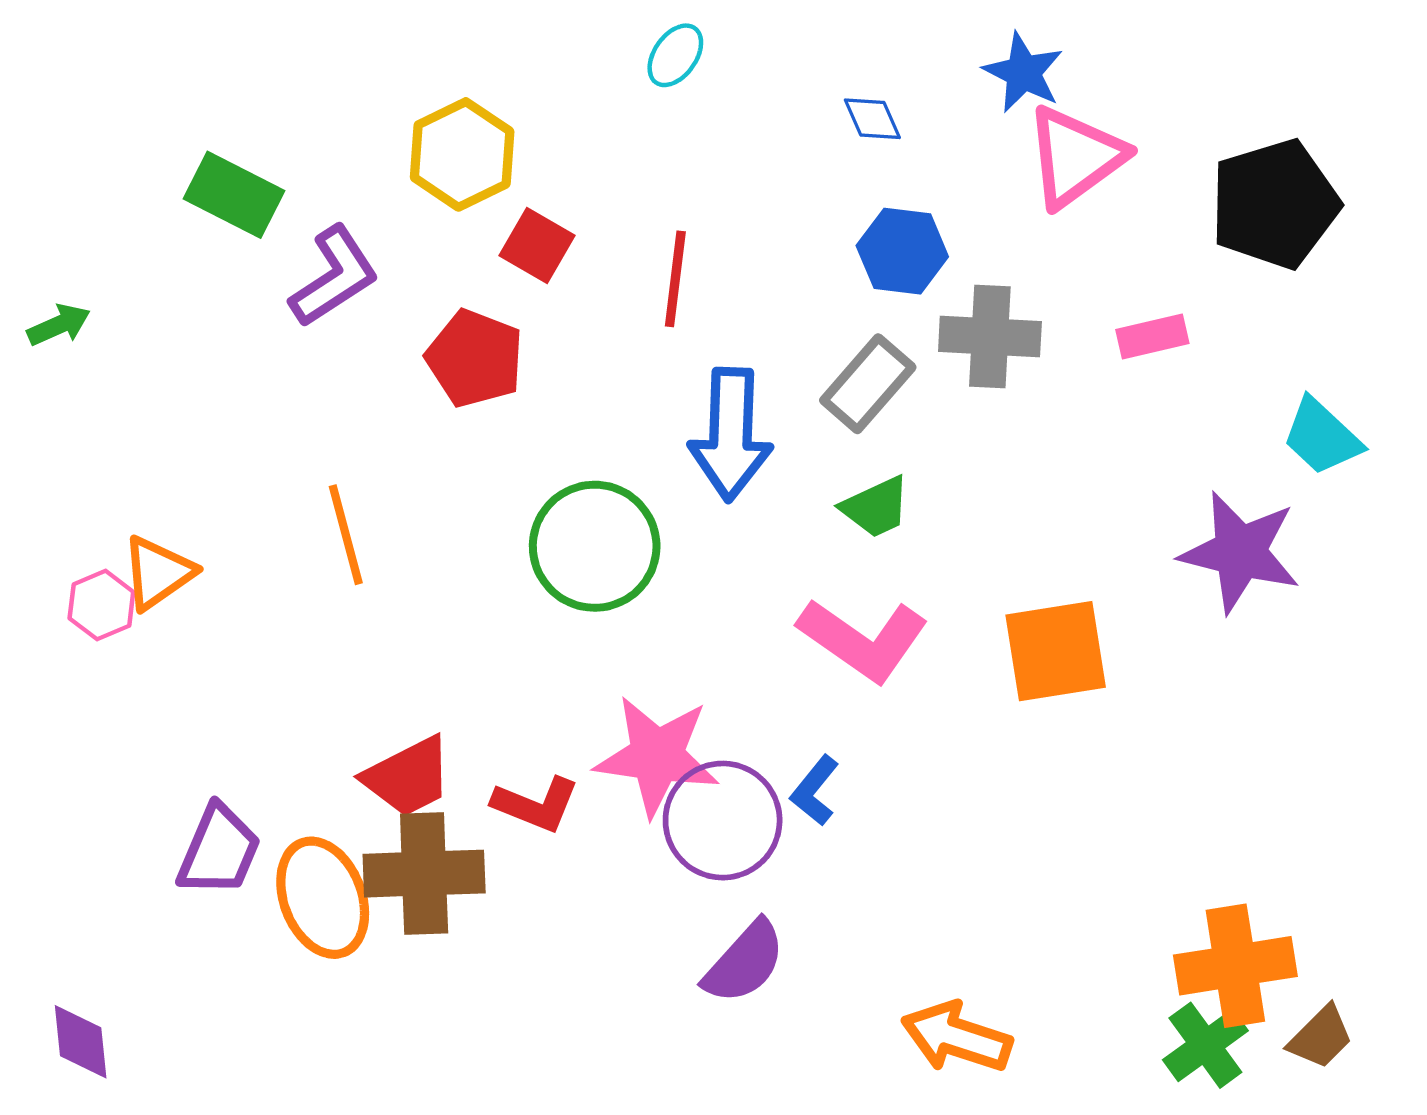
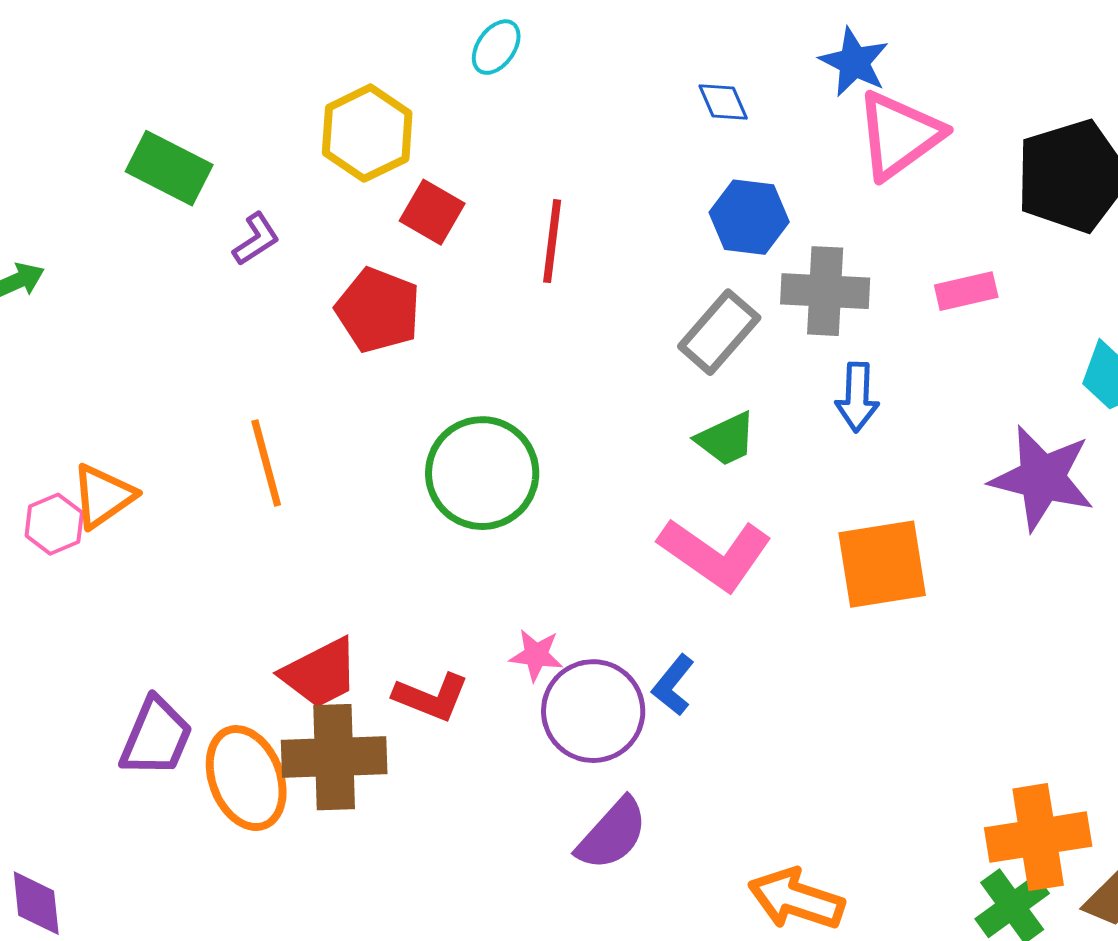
cyan ellipse: (675, 55) -> (496, 47), moved
purple L-shape: (334, 277) -> (256, 239), size x0.6
blue arrow: (731, 434) -> (857, 397), moved, size x0.6
pink star: (657, 756) -> (536, 655), size x0.5

